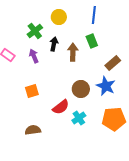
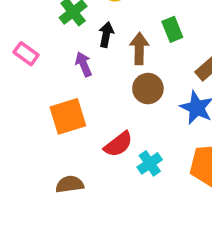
purple arrow: (34, 56) -> (84, 64), moved
brown circle: (81, 89) -> (148, 89), moved
orange square: (32, 91) -> (68, 116), size x1.5

